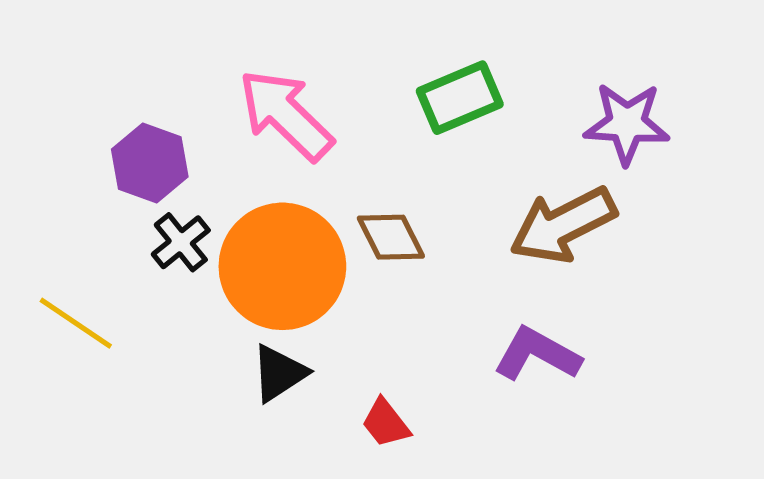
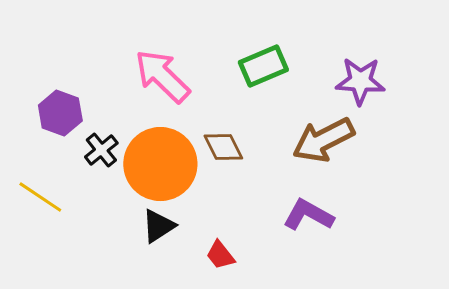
purple hexagon: (150, 163) -> (60, 113), moved

